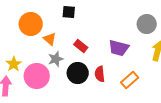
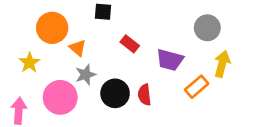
red rectangle: (81, 46) -> (130, 44), moved
yellow star: (14, 64) -> (29, 63), moved
orange rectangle: (130, 80) -> (197, 87), moved

